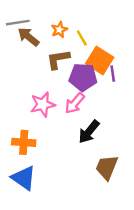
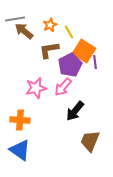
purple pentagon: (83, 77) -> (70, 65), turned -30

